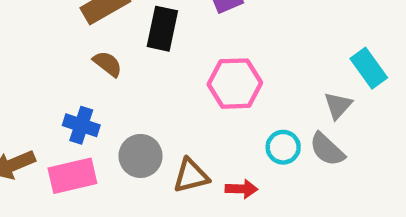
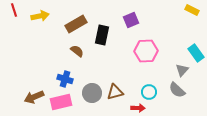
pink hexagon: (235, 84) -> (146, 51), moved
cyan circle: (283, 147) -> (149, 92), moved
brown triangle: (191, 176) -> (115, 92), moved

